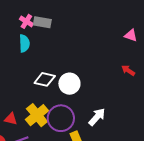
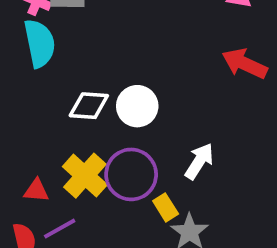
cyan semicircle: (24, 43) -> (40, 43), size x1.4
red arrow: (128, 70) -> (245, 64), size x1.6

